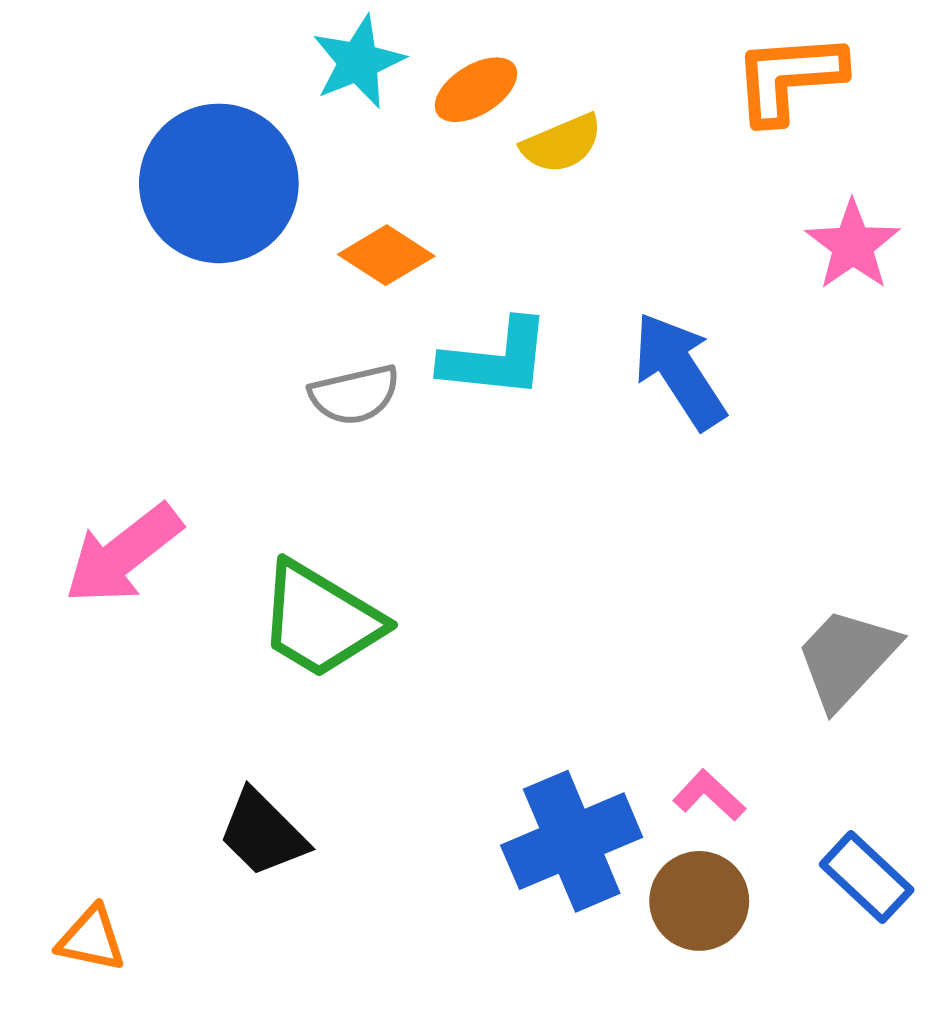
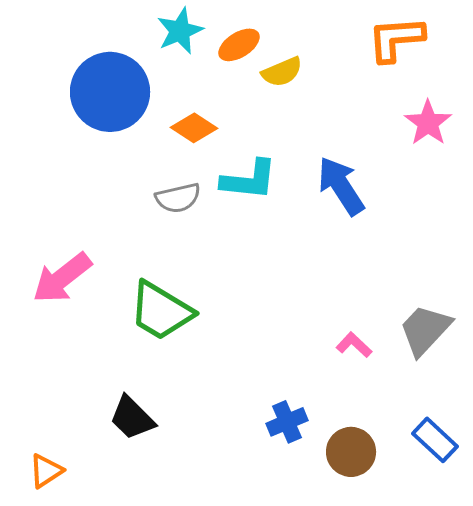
pink L-shape: (709, 795) -> (354, 345), moved
blue cross: (572, 841) -> (287, 422), size x0.6
orange triangle: (91, 939) -> (46, 471), turned -45

